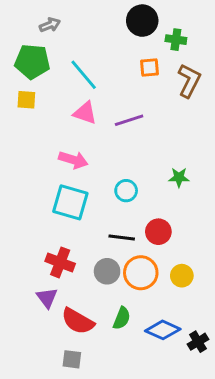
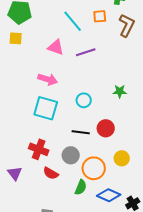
cyan line: (84, 75) -> (73, 21), moved
orange circle: (141, 273) -> (94, 168), moved
purple triangle: (47, 298) -> (15, 173), moved
red semicircle: (78, 321) -> (51, 173), moved, size x0.7

